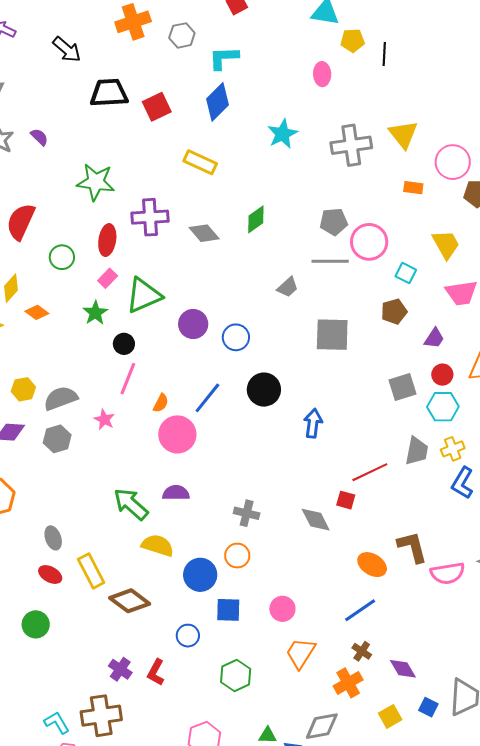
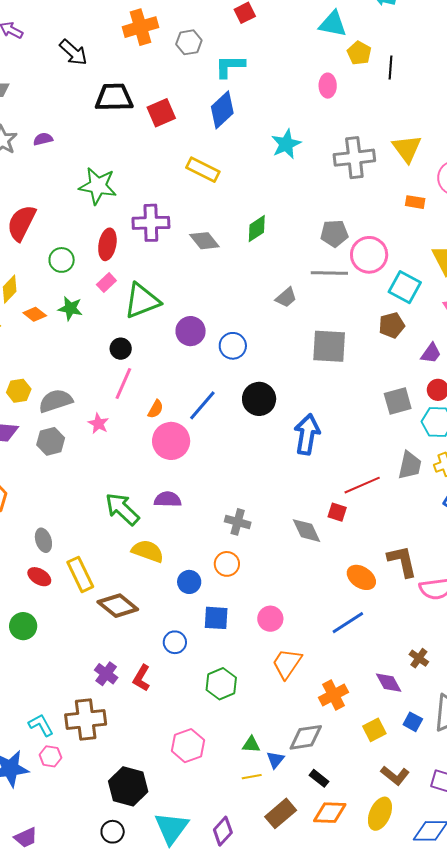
yellow pentagon: (353, 40) -> (359, 53), turned 30
purple semicircle: (39, 137) -> (43, 139), turned -60
cyan square: (406, 273) -> (405, 287), size x1.5
green star: (95, 313) -> (70, 308), moved, turned -30
blue arrow: (313, 423) -> (307, 434), size x1.4
blue circle: (200, 575) -> (189, 582), size x0.7
brown cross: (362, 651) -> (419, 658), moved

